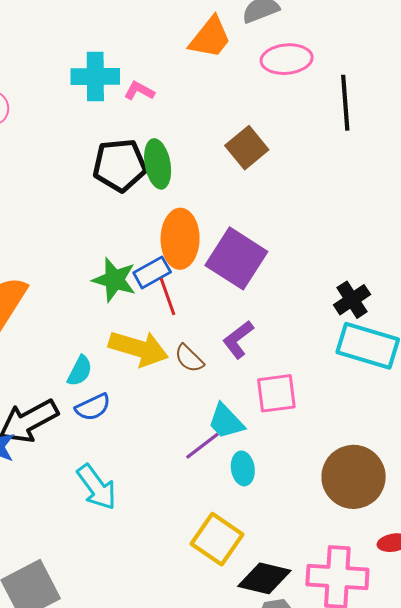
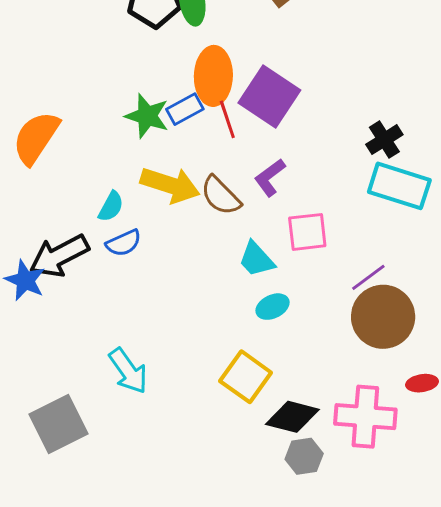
red line: (167, 297) -> (227, 119), moved
brown semicircle: (189, 358) -> (221, 196), size x1.4
purple line: (202, 446) -> (368, 277), moved
cyan ellipse: (243, 468) -> (273, 307), turned 72
cyan arrow: (97, 487) -> (128, 371), moved

